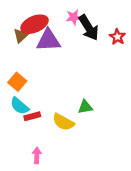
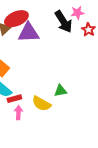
pink star: (74, 17) -> (77, 13), moved
pink arrow: (37, 155) -> (18, 113), moved

